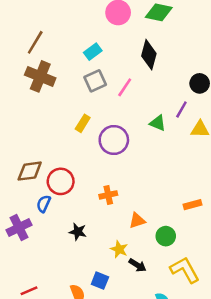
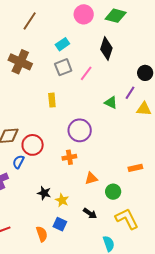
brown line: (35, 42) -> (30, 21), moved
yellow rectangle: (83, 123) -> (52, 100), turned -40
purple circle: (114, 140) -> (80, 130), moved
black star: (78, 232) -> (44, 193), moved
yellow star: (119, 249) -> (62, 200), moved

